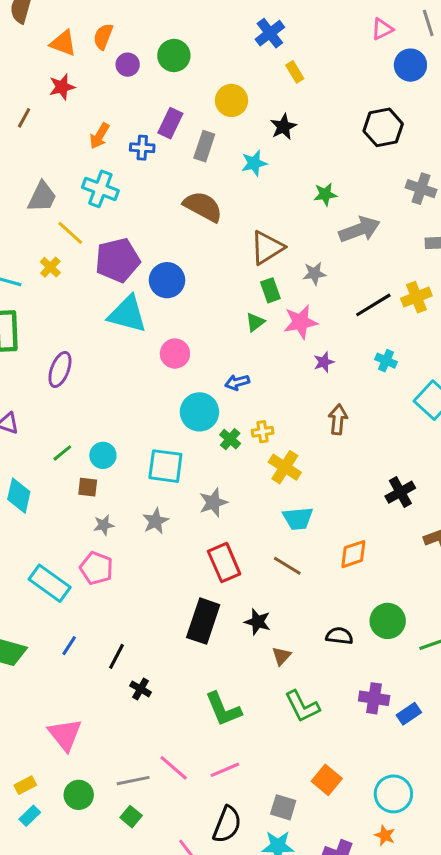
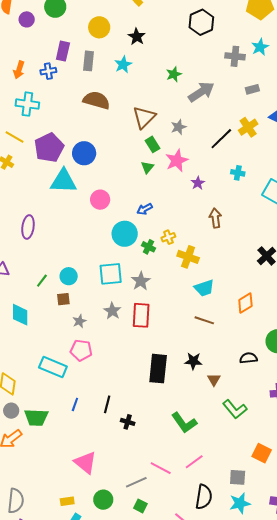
gray star: (213, 503) -> (141, 281), moved
red rectangle: (224, 563) -> (141, 315), moved, turned 40
yellow rectangle: (25, 785) -> (67, 501), turned 32

